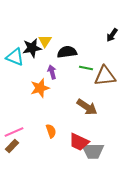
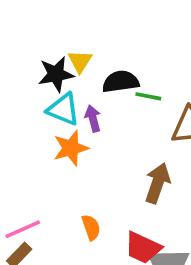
cyan triangle: (15, 57) -> (63, 109), moved
green line: (86, 68) -> (148, 96), moved
brown arrow: (87, 107) -> (158, 183), turned -105

